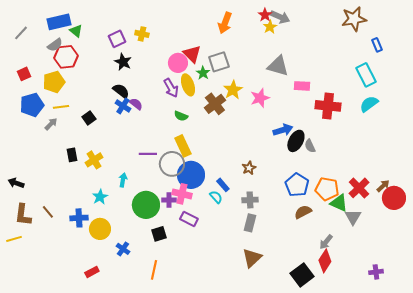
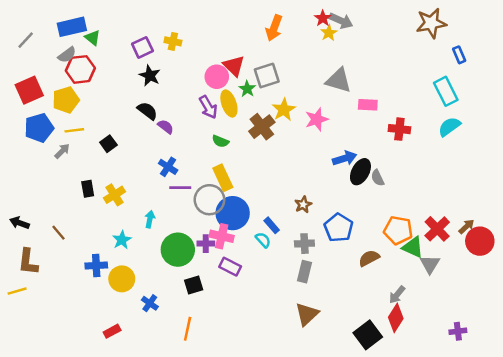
red square: (24, 74) -> (29, 90), size x1.6
blue cross: (123, 106) -> (168, 167), moved
red cross: (328, 106) -> (399, 129), size x0.7
blue pentagon: (297, 185) -> (339, 228), moved
brown line: (48, 212) -> (58, 233), moved

